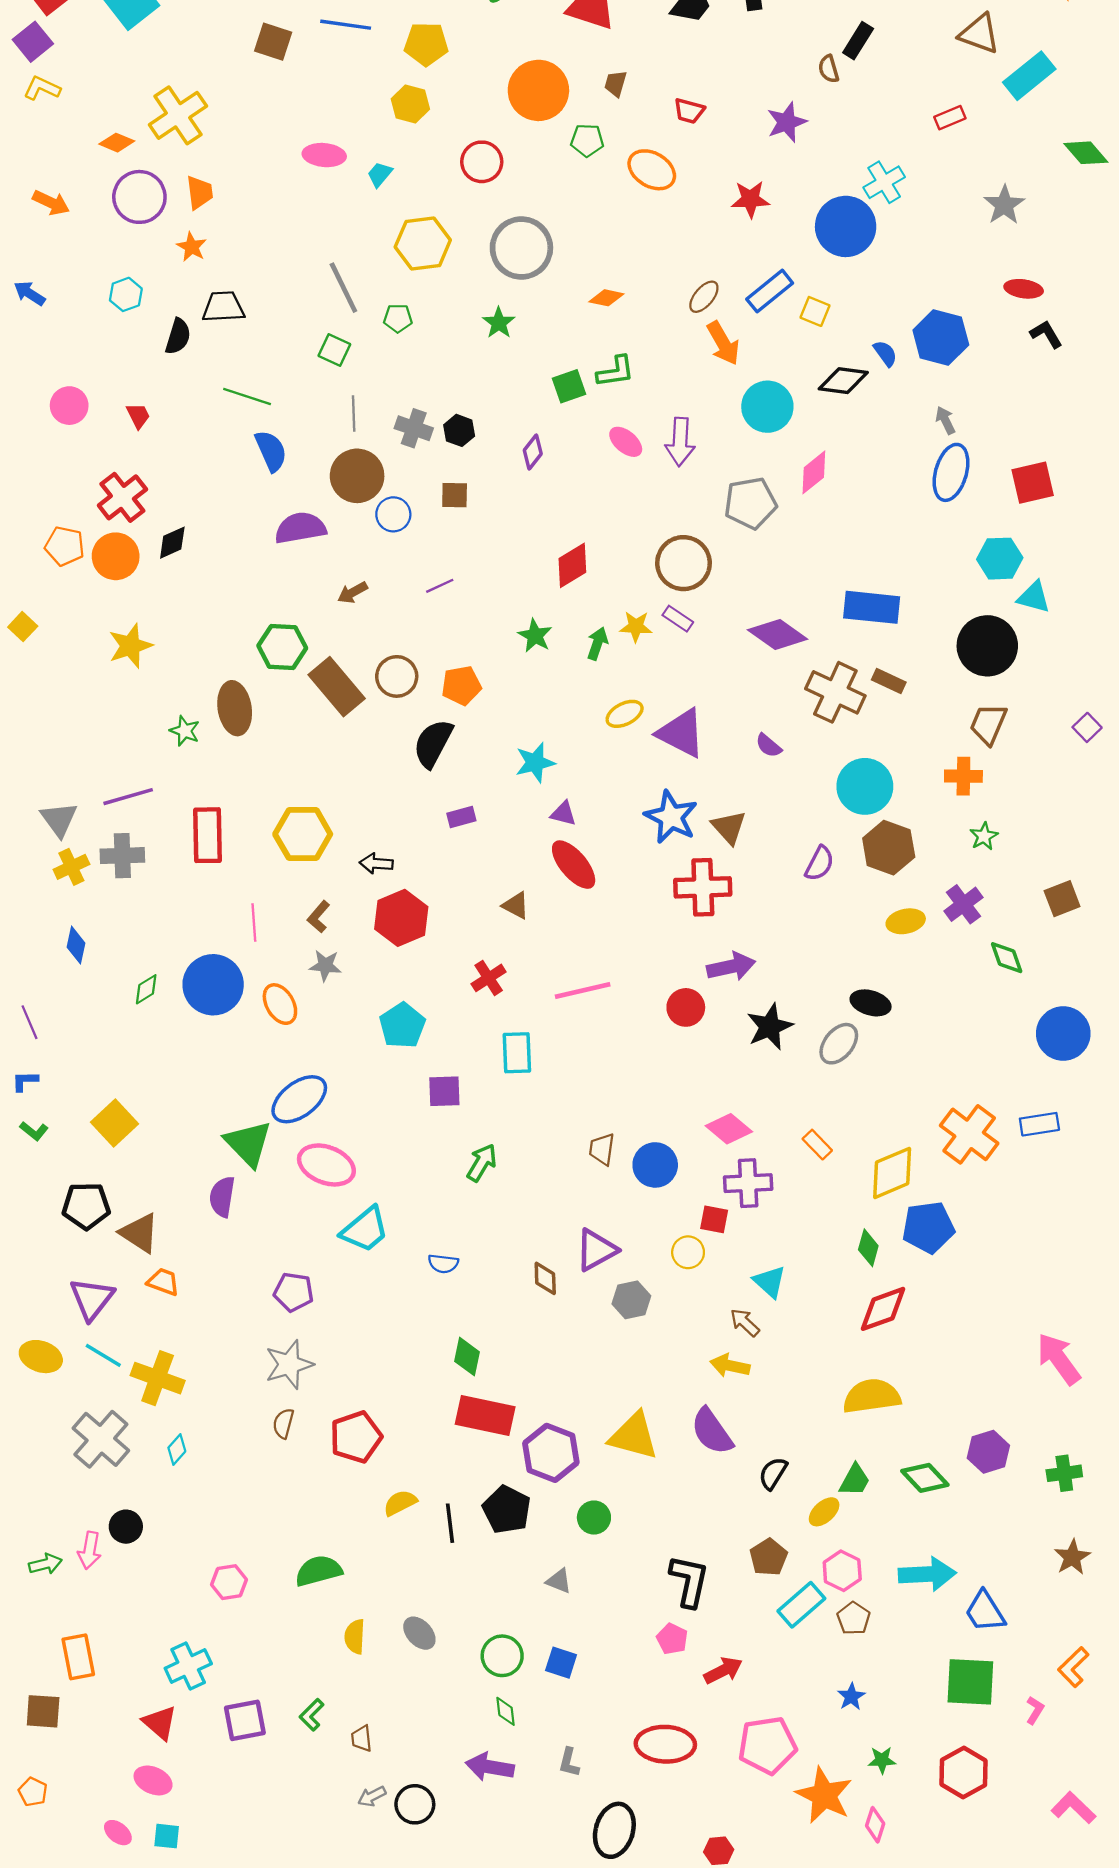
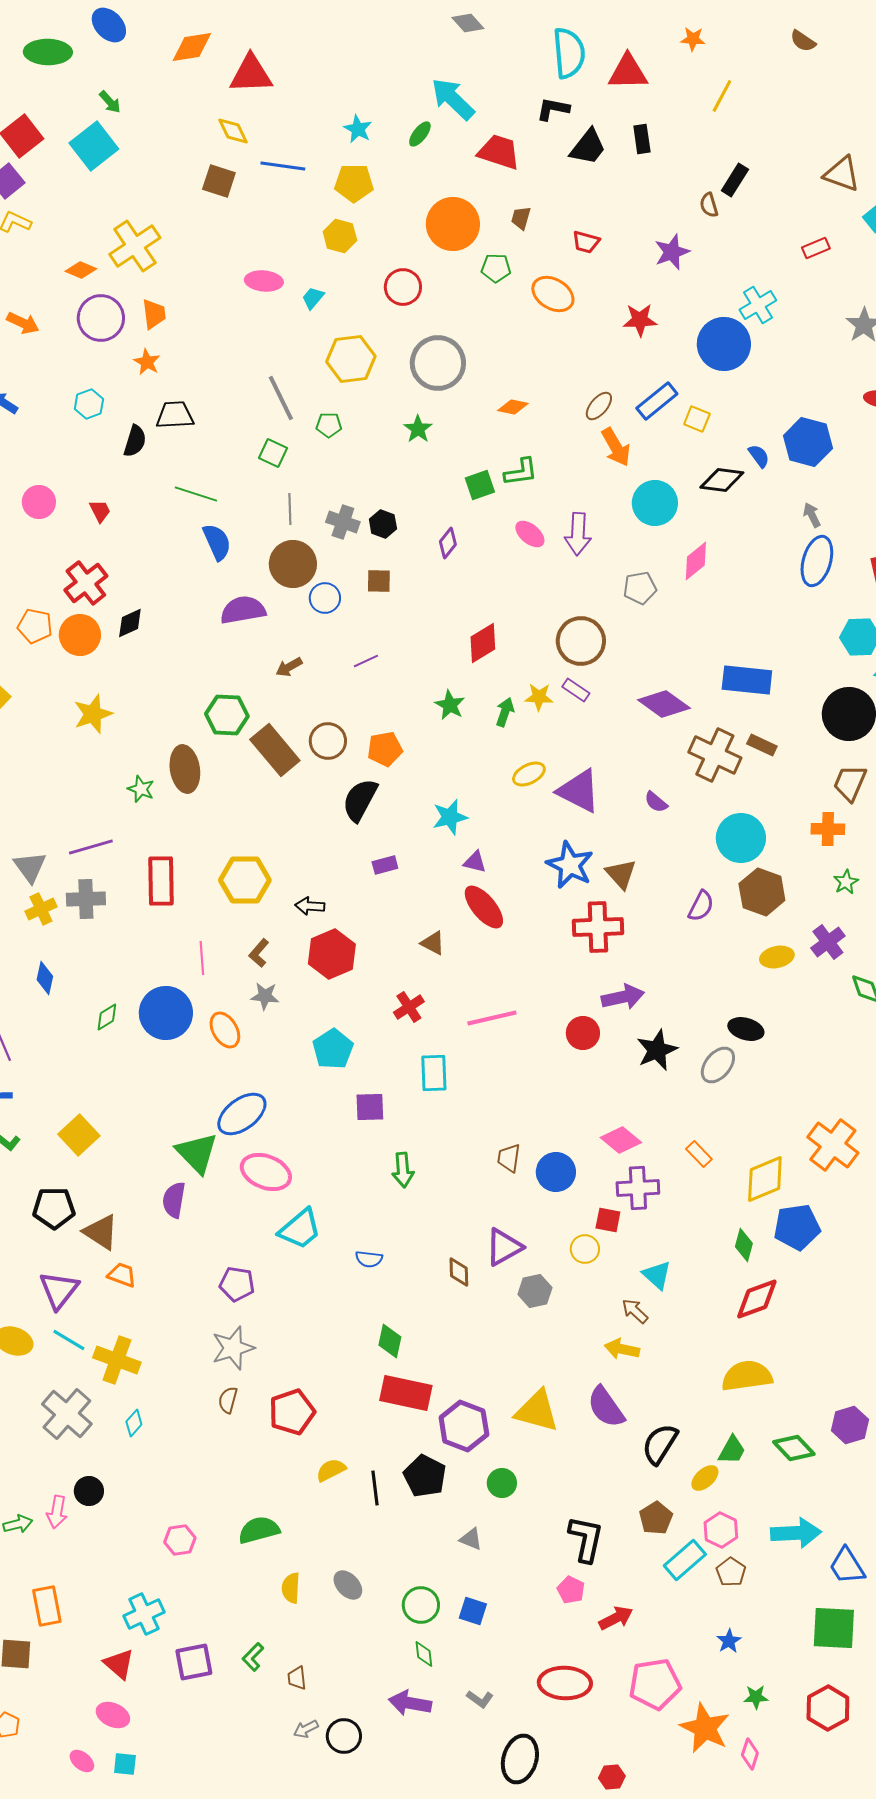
gray pentagon: (750, 503) -> (640, 588), size x0.7
green arrow: (482, 1163) -> (403, 1170), turned 144
black semicircle: (773, 1473) -> (660, 1444), size x1.4
gray L-shape: (569, 1762) -> (480, 1699), turned -68

